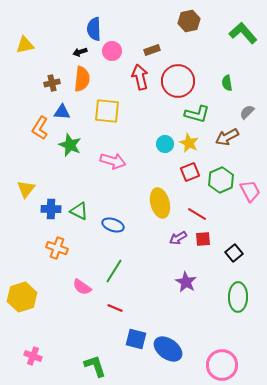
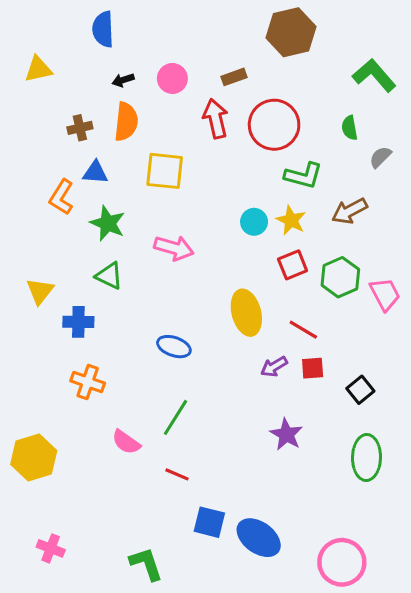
brown hexagon: (189, 21) -> (291, 32), size x1.4
blue semicircle: (94, 29) -> (103, 29), moved
green L-shape: (243, 33) -> (374, 75), moved
gray semicircle: (247, 112) -> (380, 157), moved
green triangle: (79, 211) -> (109, 276), moved

